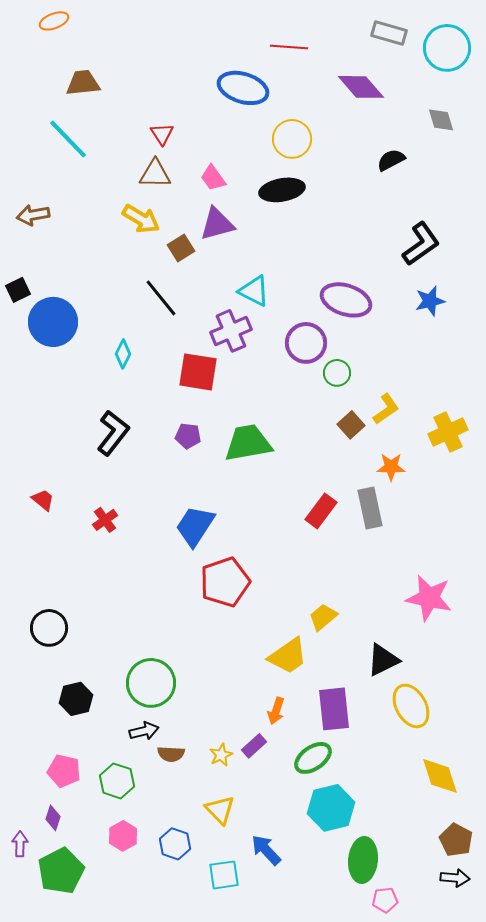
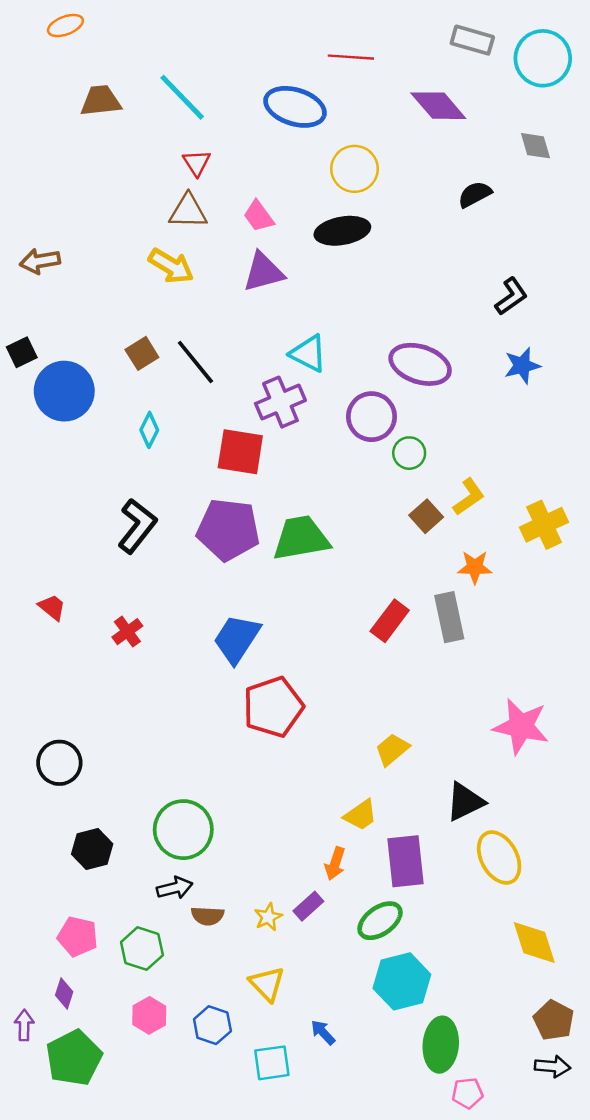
cyan line: (68, 139) -> (182, 97), moved
black L-shape: (421, 244) -> (511, 296), size x0.7
brown square: (181, 248) -> (142, 353), moved
purple pentagon: (188, 436) -> (228, 530), size x2.0
yellow trapezoid: (288, 656) -> (361, 815), moved, size x0.7
blue arrow: (266, 850) -> (323, 1032), size x0.7

